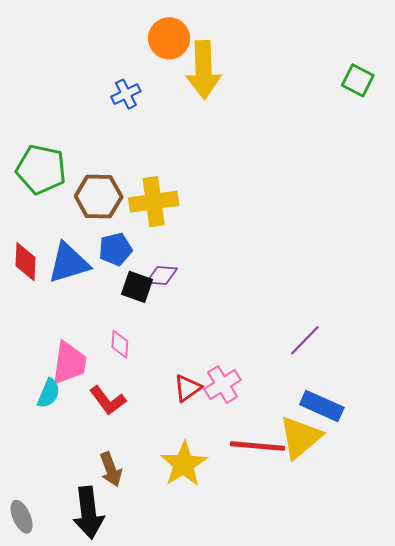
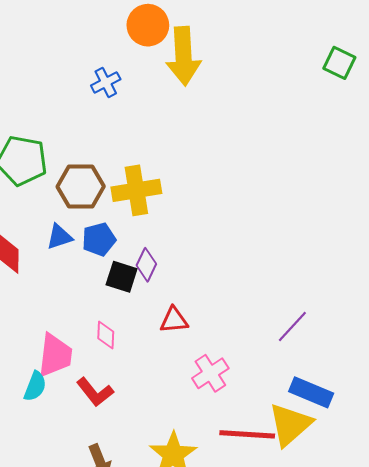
blue triangle: (69, 263) -> (59, 237), moved, size x0.6
purple diamond: (162, 275) -> (146, 265), turned -68
red triangle: (188, 388) -> (174, 320), moved, turned 32

